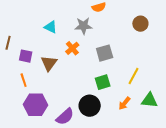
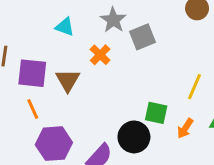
gray star: (84, 26) -> (113, 20), turned -30
gray square: (105, 53) -> (143, 37), moved
purple square: (26, 56) -> (32, 73), size x1.5
green square: (103, 82) -> (156, 113), moved, turned 35

